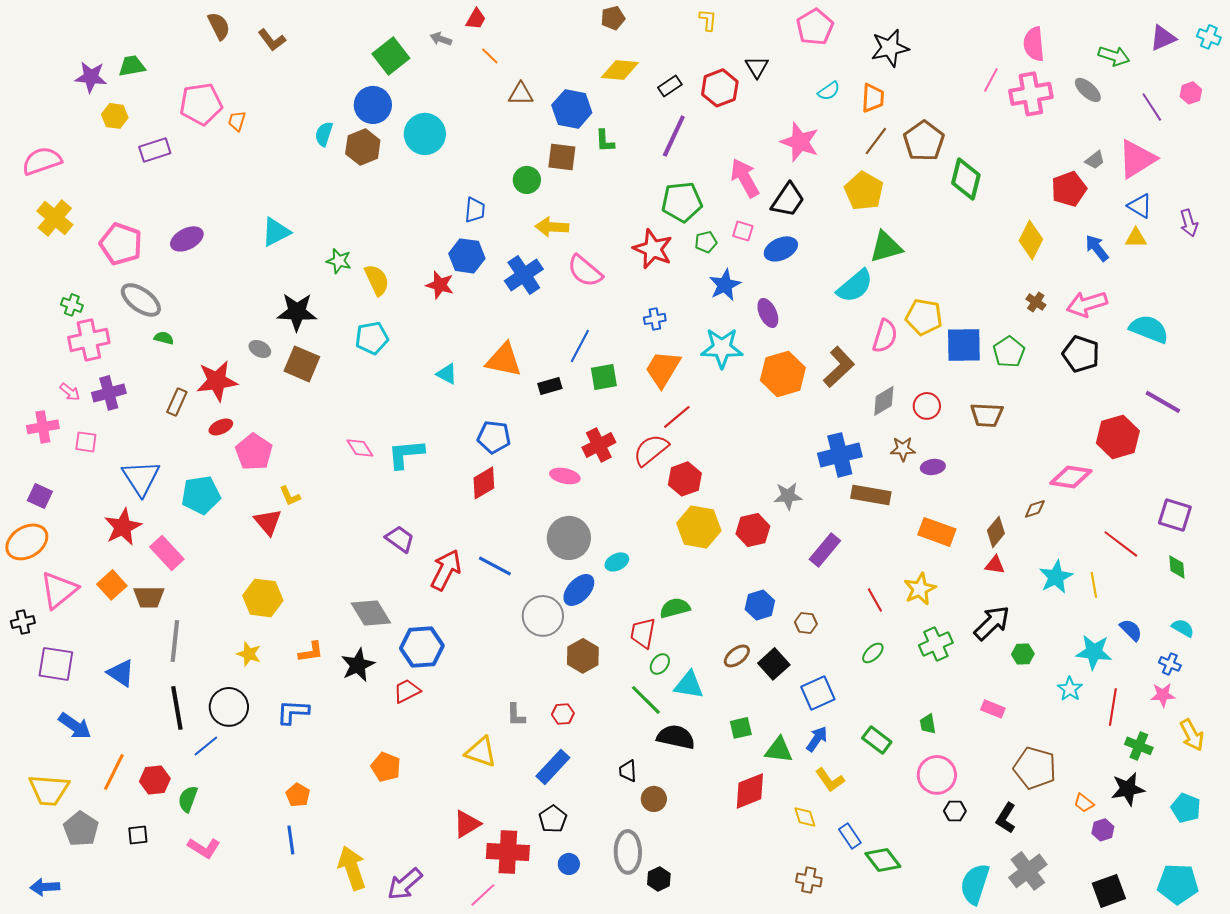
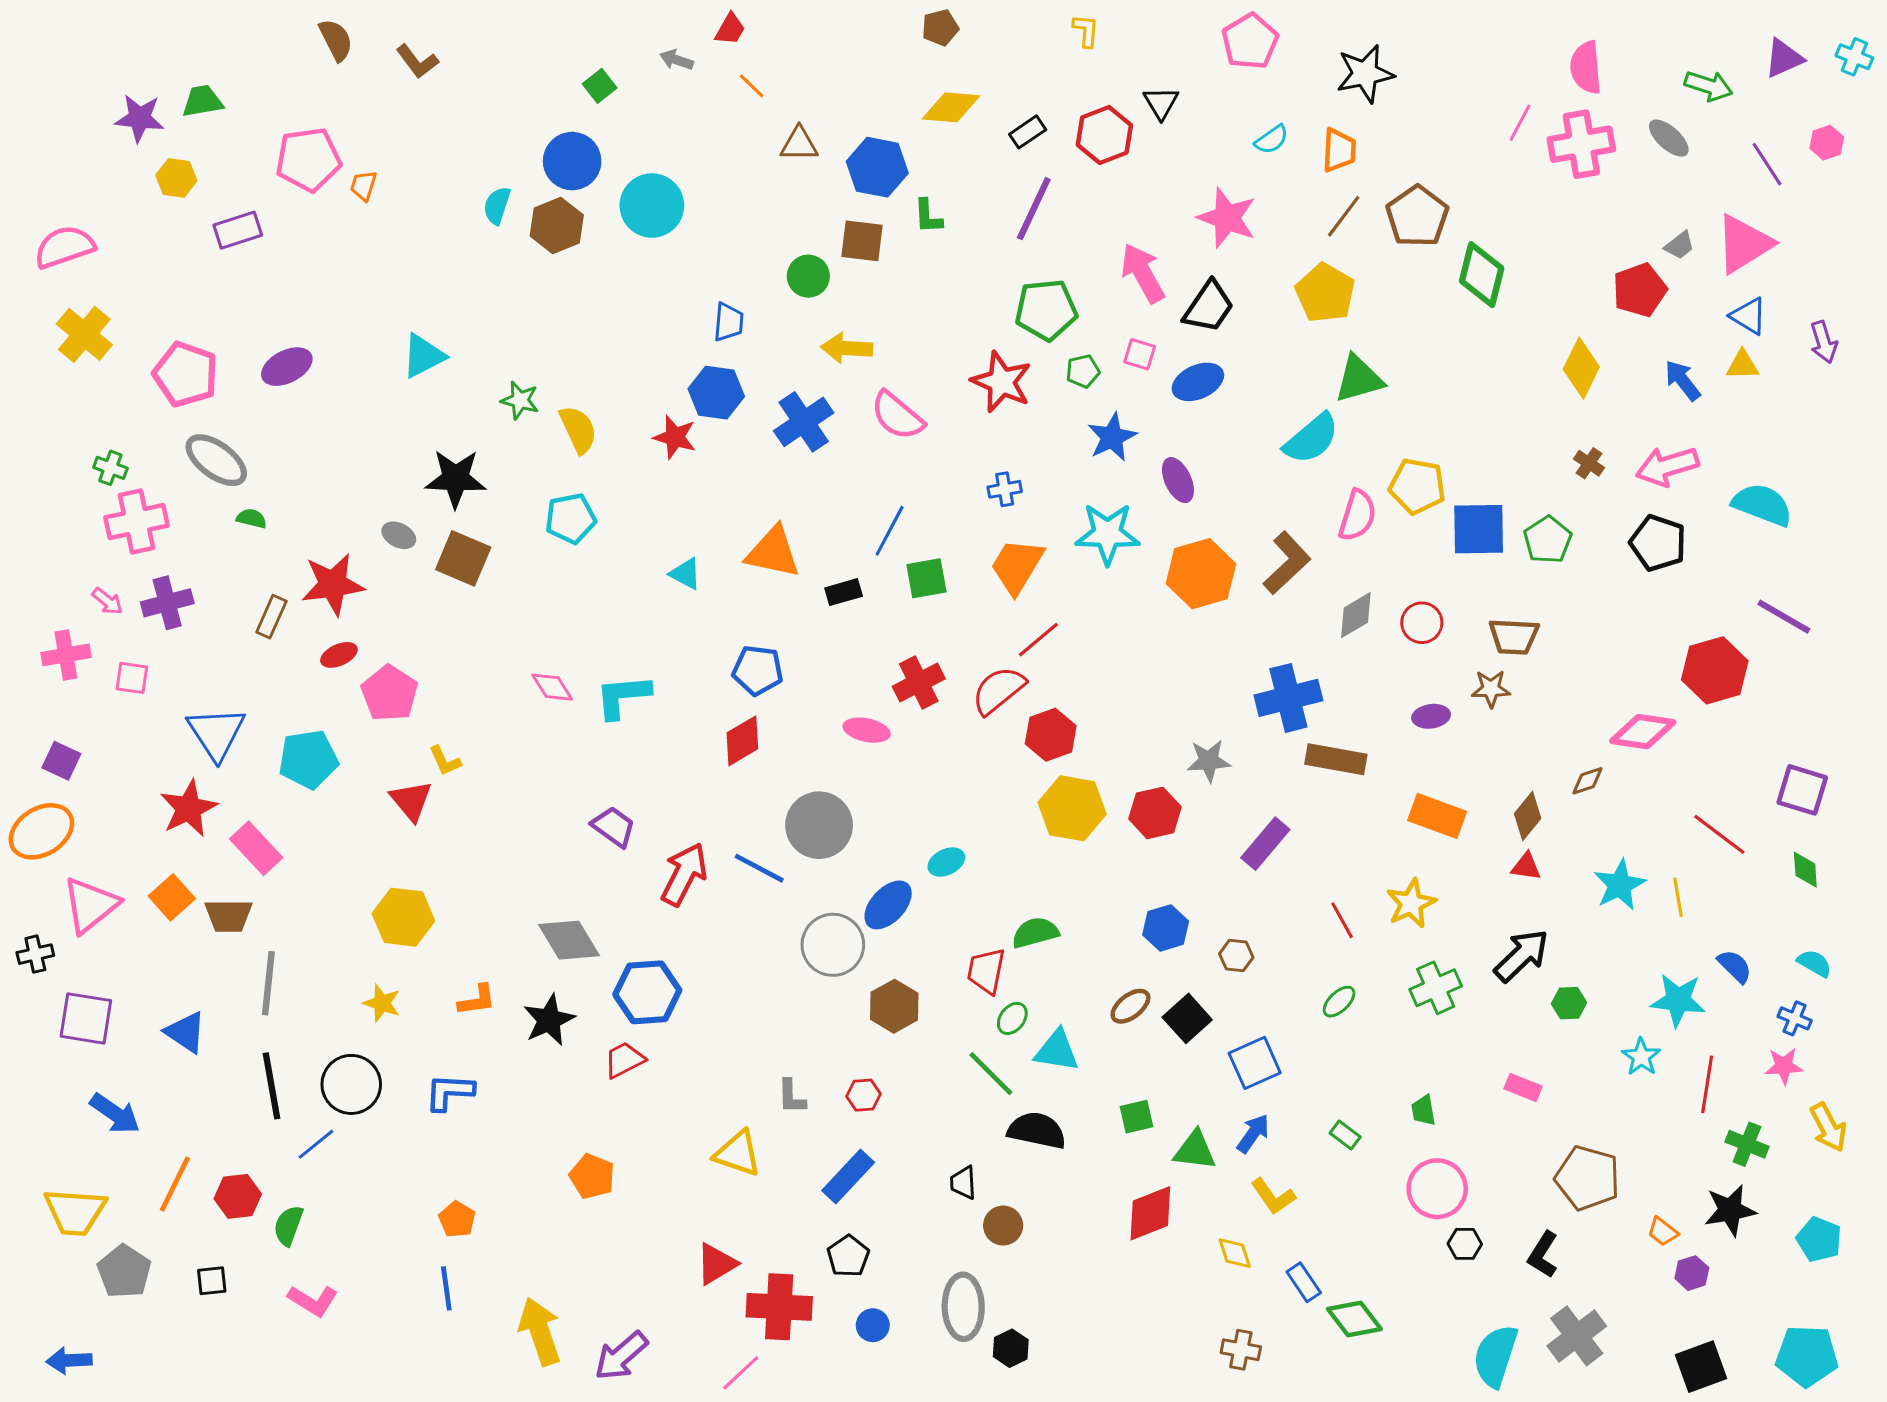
green square: (391, 56) -> (600, 86), size x0.6
brown star: (903, 449) -> (1491, 689), moved
gray circle: (569, 538) -> (819, 825), moved
green rectangle: (877, 740) -> (1345, 1135), size x0.7

